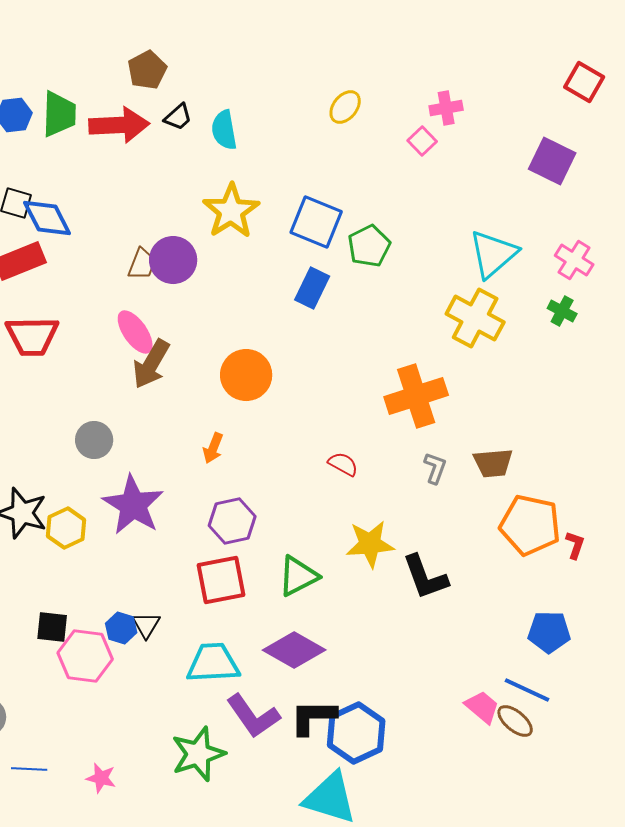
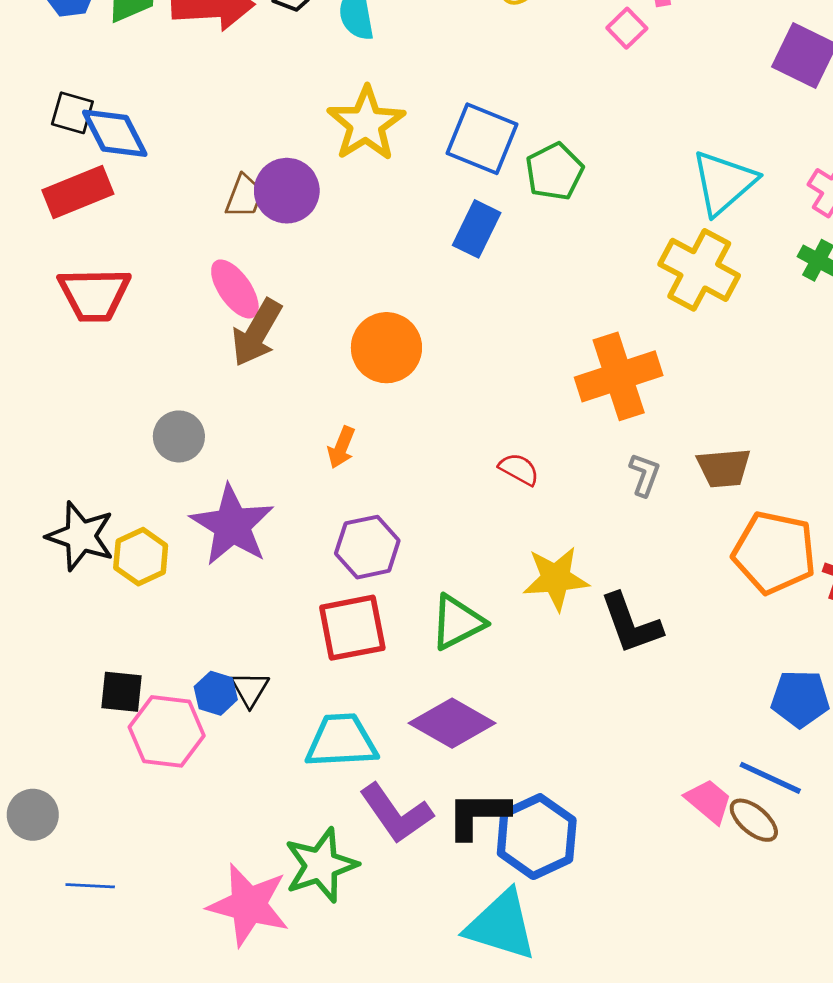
pink star: (101, 778) -> (249, 905), moved, size x2.0

